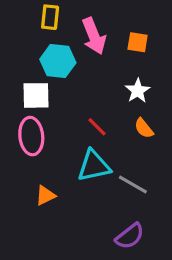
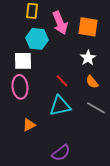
orange square: (138, 42) -> (88, 27), size x1.5
gray line: (133, 185) -> (96, 108), moved
purple semicircle: (130, 236) -> (61, 153), moved

